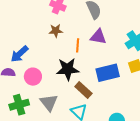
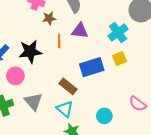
brown star: (56, 31) -> (49, 18), moved
black star: (68, 69) -> (30, 52), moved

